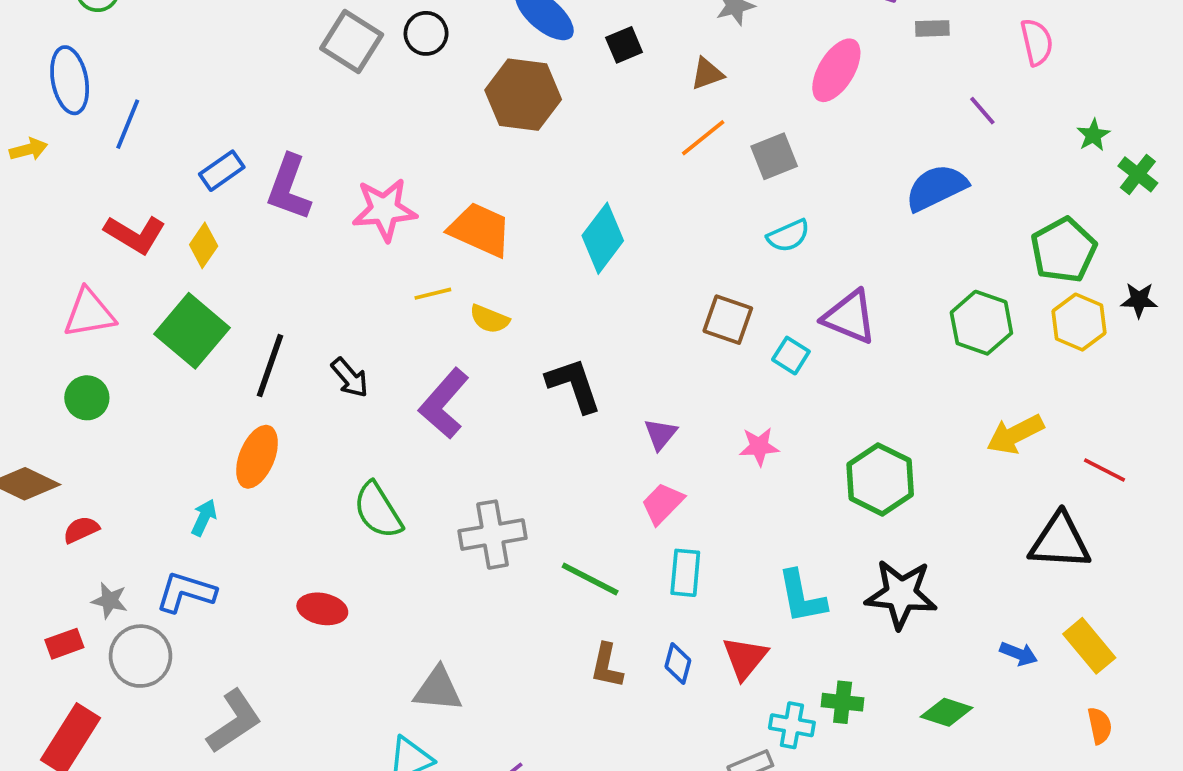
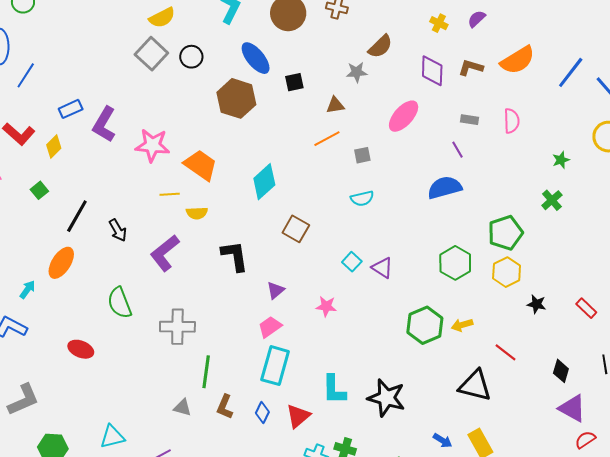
gray rectangle: (932, 28) -> (469, 120), moved
purple line: (982, 111) -> (457, 150), moved
green star: (1093, 135) -> (561, 160), moved
gray square: (774, 156) -> (362, 155), size x0.7
black star: (1139, 300) -> (536, 304), moved
purple triangle: (850, 317) -> (382, 268), moved, size x0.7
yellow semicircle: (489, 319) -> (197, 213), turned -35
brown square: (728, 320) -> (296, 229), moved
green square: (192, 331) -> (39, 190), size x0.5
yellow arrow: (1015, 434) -> (462, 325), size x0.7
green hexagon: (880, 479) -> (425, 325), moved
cyan rectangle: (685, 573) -> (275, 366), size x1.5
green line: (590, 579) -> (206, 372), moved, turned 60
gray triangle: (438, 689) -> (182, 408), moved, size x0.7

